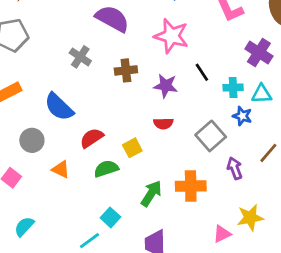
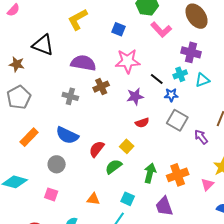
brown cross: (126, 70) -> (101, 87), moved
cyan cross: (233, 88) -> (180, 74), moved
blue star: (242, 116) -> (171, 95), moved
orange triangle: (61, 169) -> (93, 199), moved
orange cross: (191, 186) -> (178, 175), moved

